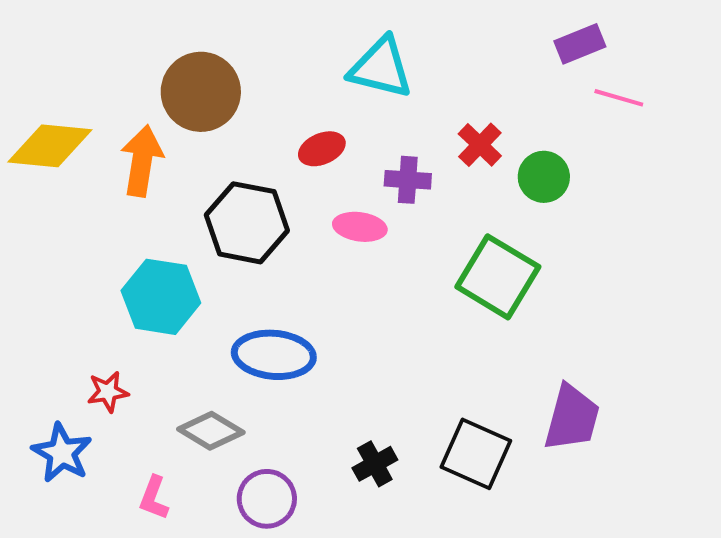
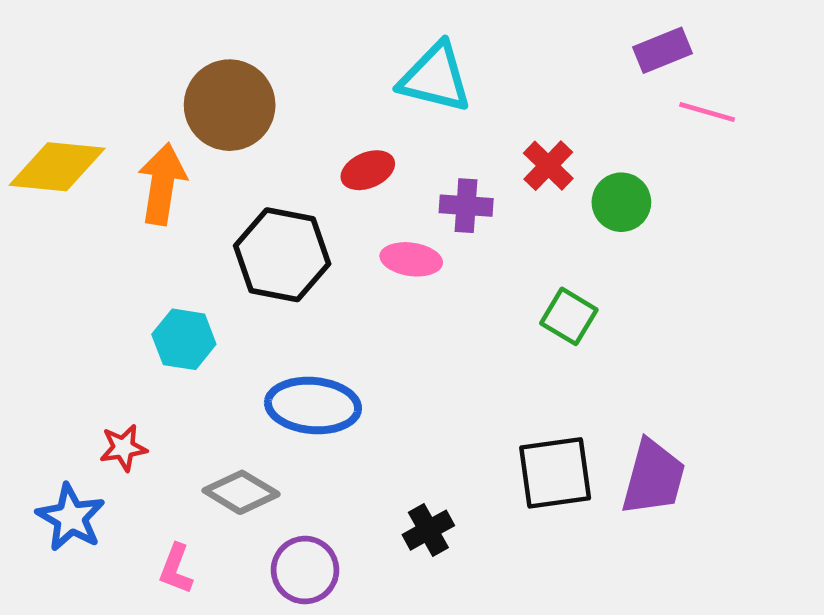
green square: (498, 277) -> (569, 316), size x0.6
cyan hexagon: (161, 297) -> (184, 339), size x0.7
black square: (476, 454) -> (555, 473), moved, turned -32

